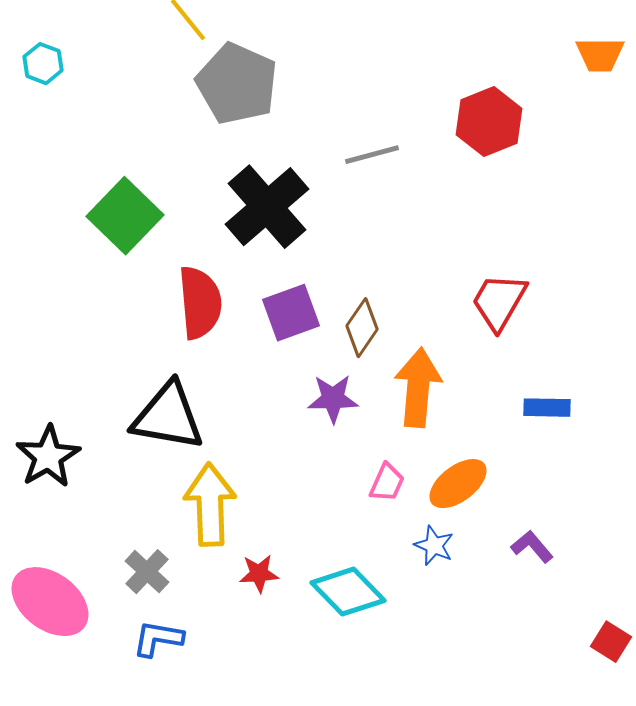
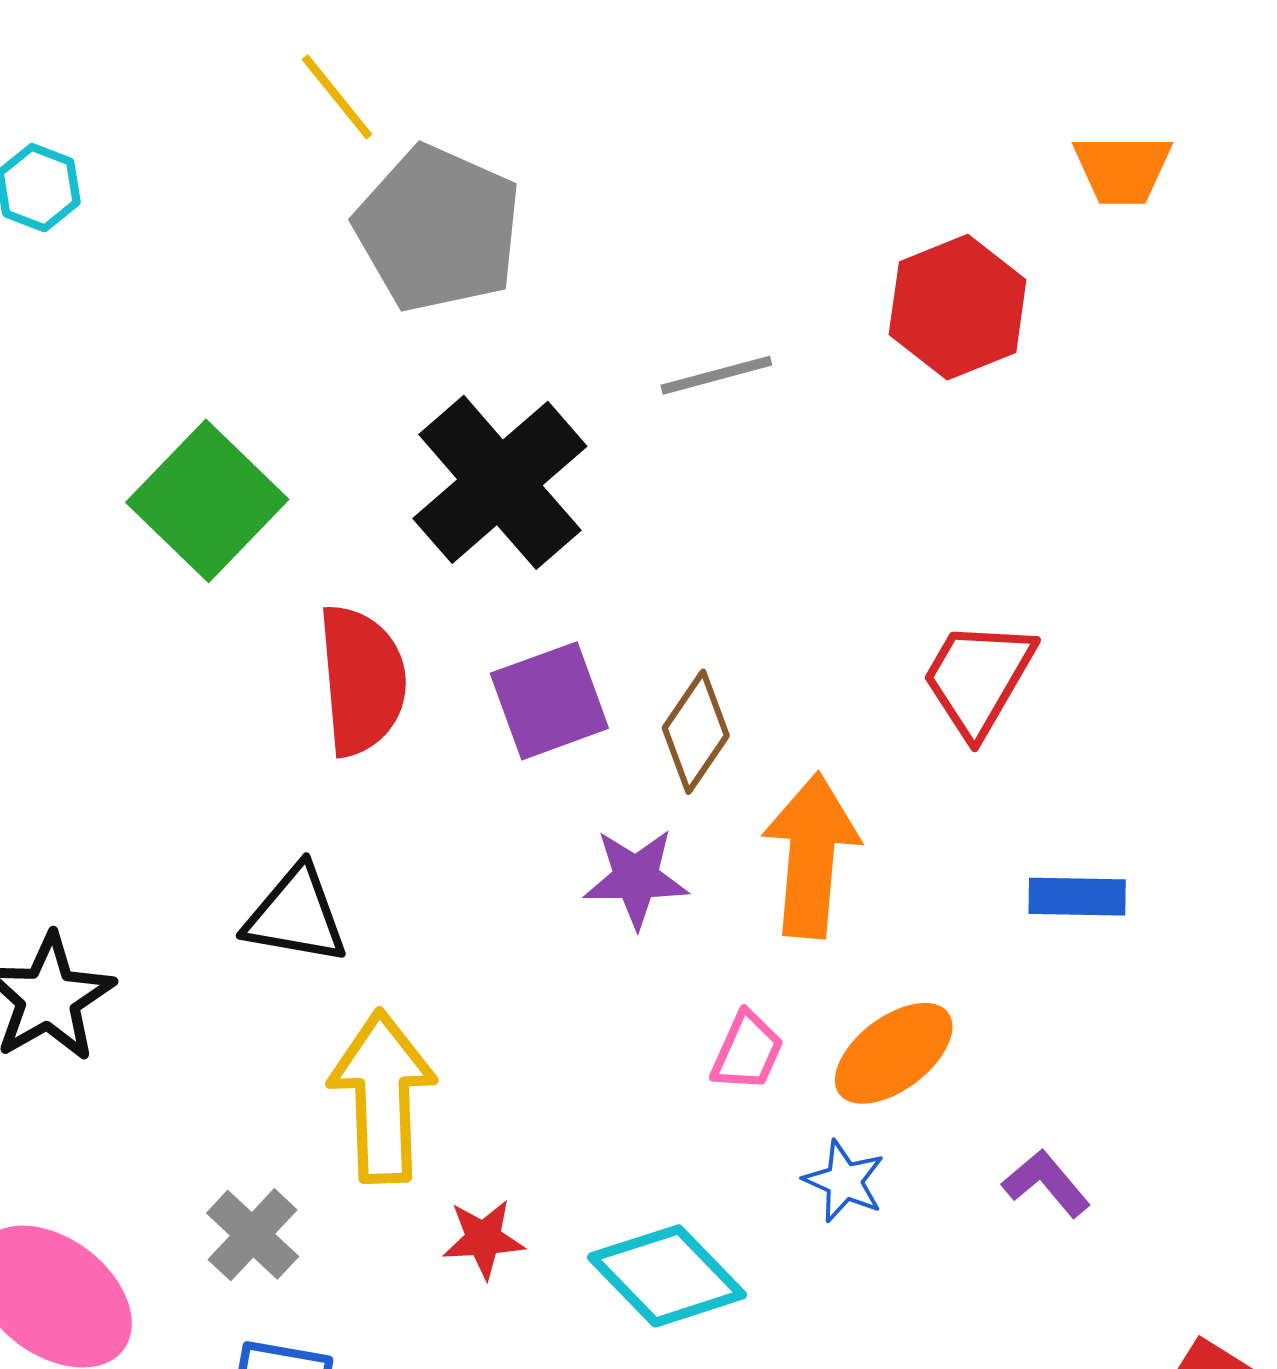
orange trapezoid: (600, 55) -> (1122, 169), moved
black triangle: (168, 417) -> (296, 915), size x0.7

